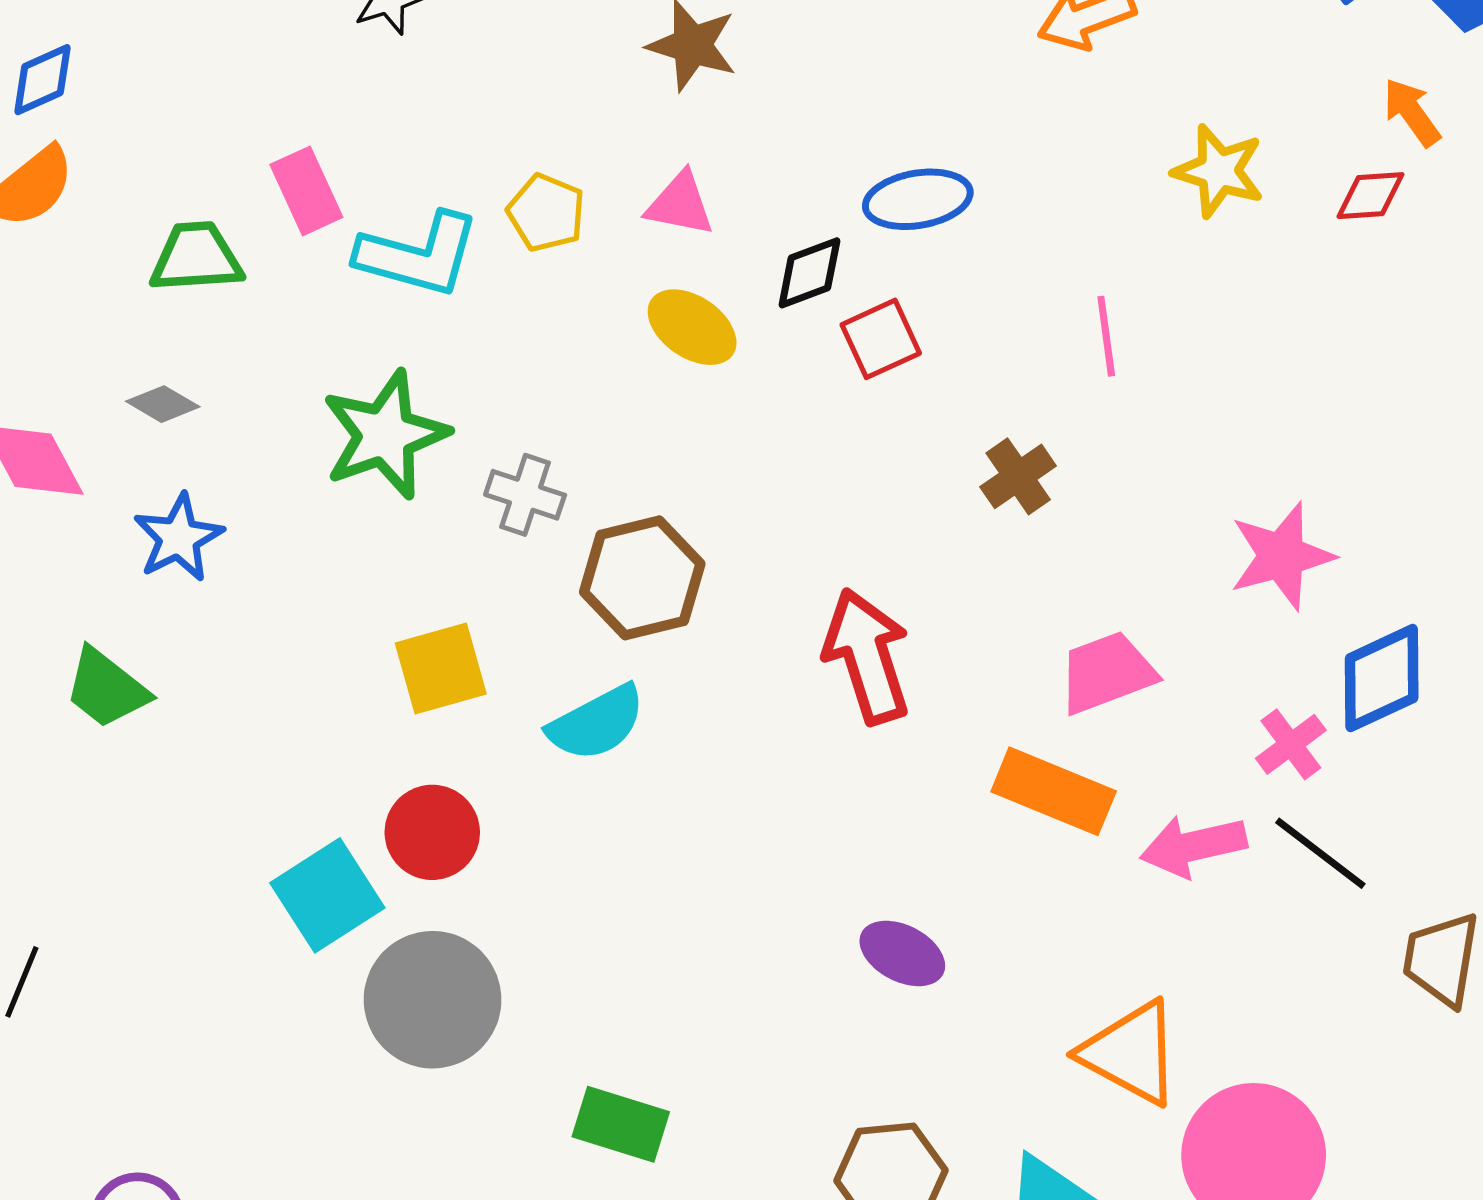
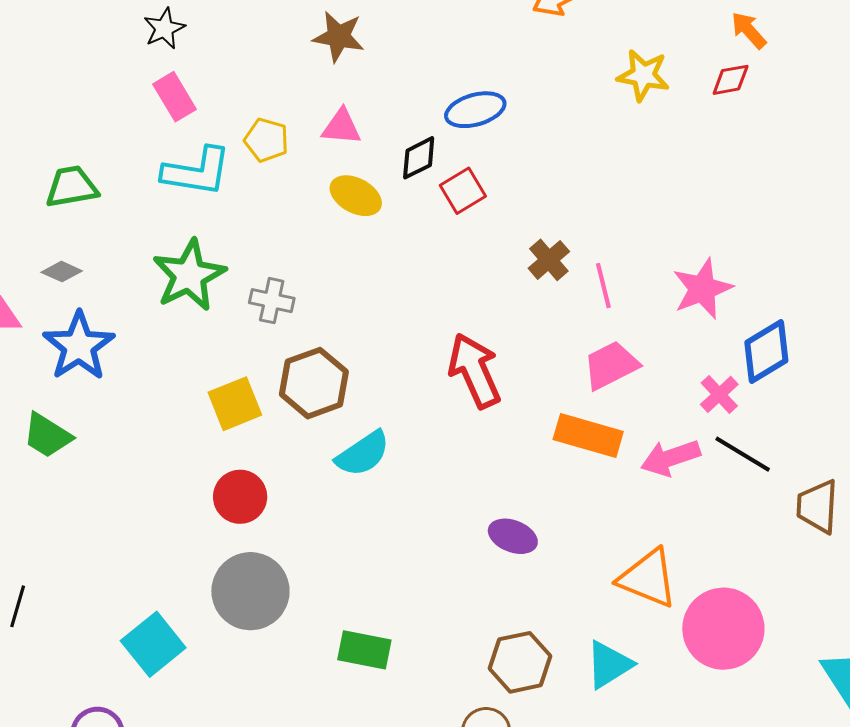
pink rectangle: (306, 191) -> (175, 97), moved
pink line: (1106, 336) -> (603, 286), moved
blue star: (178, 538) -> (79, 346), size x1.4
brown hexagon: (642, 578) -> (314, 383), moved
cyan semicircle: (597, 723) -> (363, 454), moved
cyan square: (327, 895) -> (153, 644), moved

